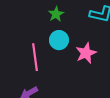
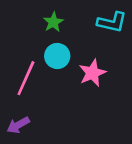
pink line: (35, 57) -> (26, 78), turned 32

